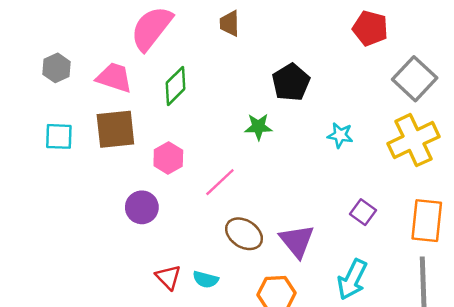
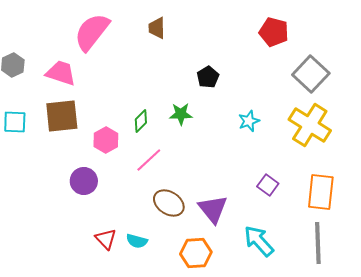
black pentagon: (291, 82) -> (208, 77), size x0.7
green diamond: (175, 86) -> (141, 121), moved, size x0.7
cyan star: (340, 135) -> (249, 121), turned -30
yellow cross: (413, 140) -> (310, 125), turned -33
cyan arrow: (352, 279) -> (259, 241), turned 112

